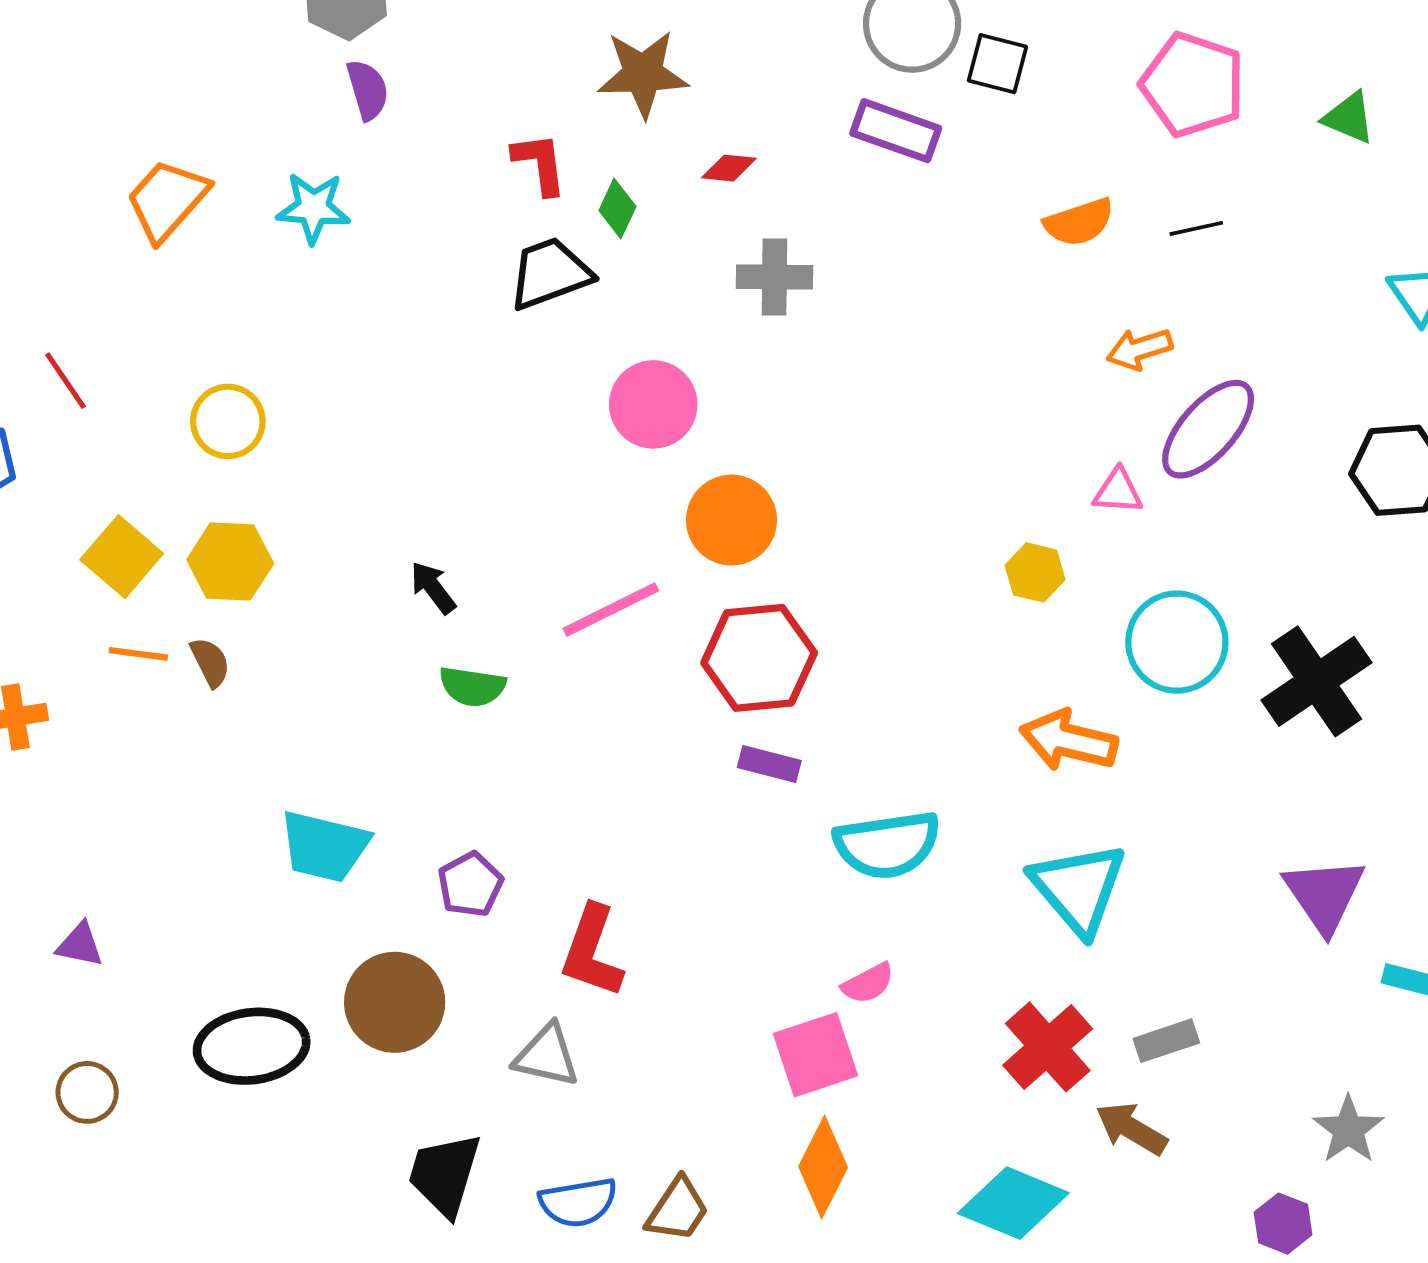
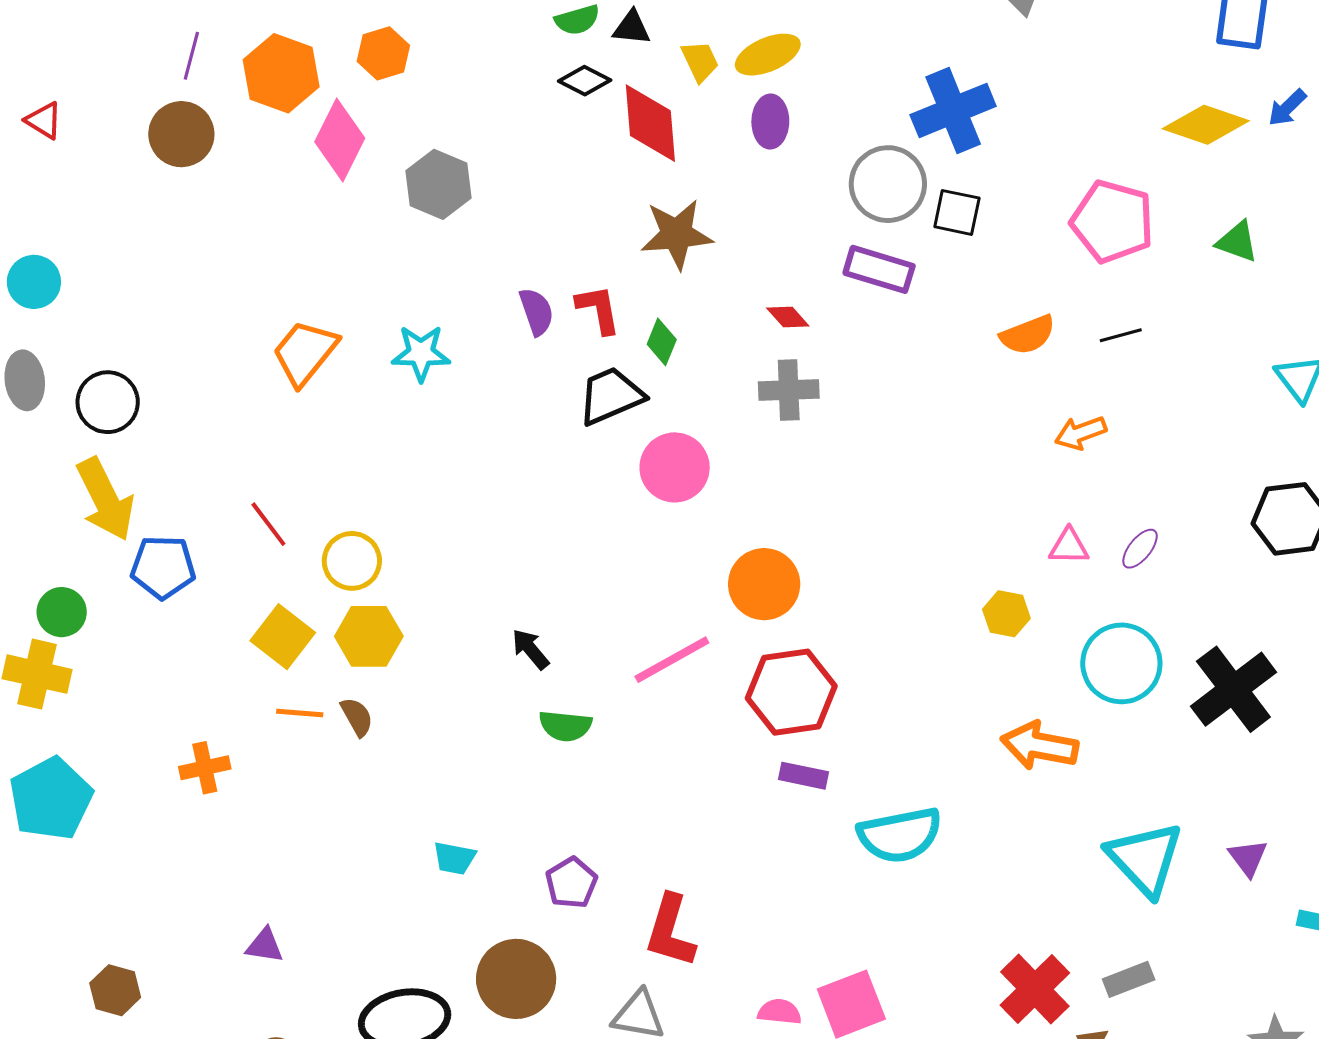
purple semicircle: (368, 90) -> (536, 312), moved
red diamond: (729, 168) -> (788, 317), moved, turned 45
red line: (66, 381) -> (268, 524), moved
pink circle: (653, 404) -> (675, 467), moved
yellow circle: (228, 421) -> (352, 561), moved
purple ellipse: (1208, 429) -> (1140, 549), moved, size x0.5
cyan trapezoid: (324, 846) -> (454, 858), size x0.6
cyan triangle: (1078, 888) -> (1145, 859), moved
purple triangle: (1324, 895) -> (1248, 858), size x0.6
pink semicircle: (868, 983) -> (780, 1012), moved, turned -144

